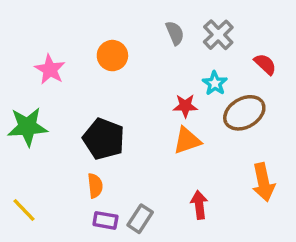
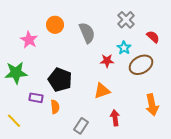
gray semicircle: (175, 33) -> (87, 33), moved, size x1.5
orange circle: (112, 56) -> (55, 25), moved
orange triangle: (187, 141) -> (102, 91), moved
purple rectangle: (105, 220) -> (36, 98), moved

